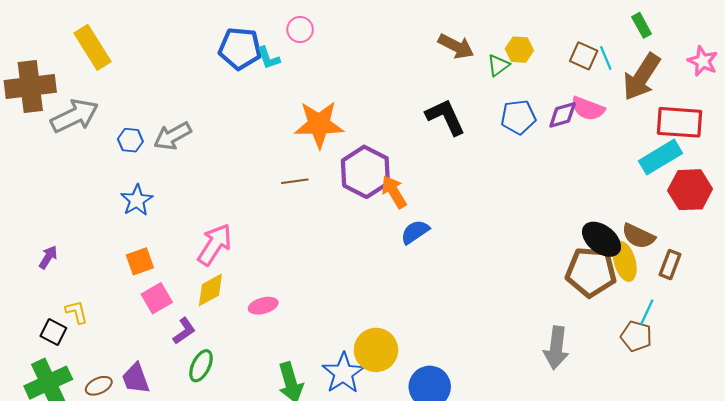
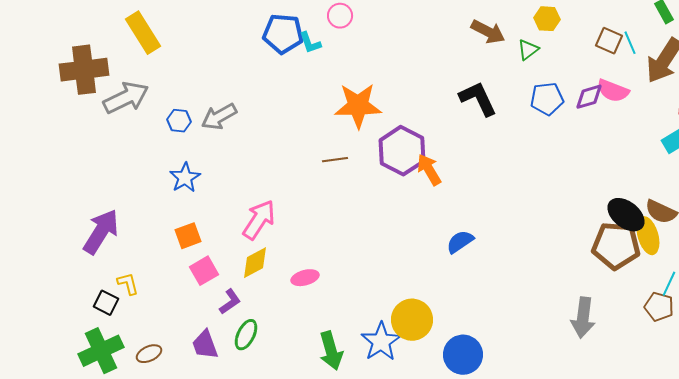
yellow hexagon: (519, 50) -> (547, 19), moved
blue semicircle: (415, 232) -> (460, 242), moved
purple arrow: (48, 257) -> (101, 232), size x2.0
purple trapezoid: (136, 378) -> (205, 345), moved

